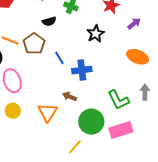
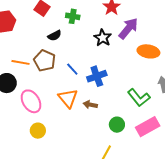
purple arrow: (134, 24) -> (128, 28), moved, size x1.6
orange triangle: (48, 112) -> (68, 98), moved
green circle: (91, 122) -> (117, 125), size x0.6

